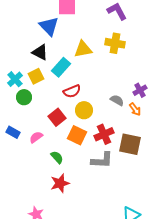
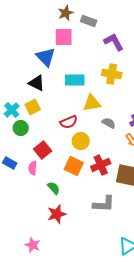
yellow triangle: (83, 49) -> (92, 103), moved
cyan rectangle: (61, 67) -> (75, 80), moved, turned 48
gray semicircle: (117, 100) -> (109, 123), moved
red square: (57, 117) -> (43, 150), moved
pink semicircle: (36, 137) -> (33, 168), turned -48
gray L-shape: (102, 160) -> (104, 204), moved

